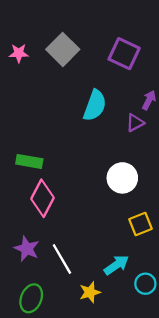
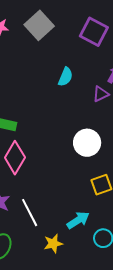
cyan semicircle: (95, 105) -> (65, 77), size x0.7

